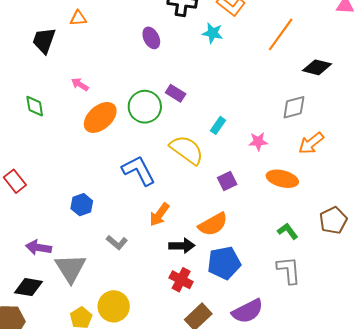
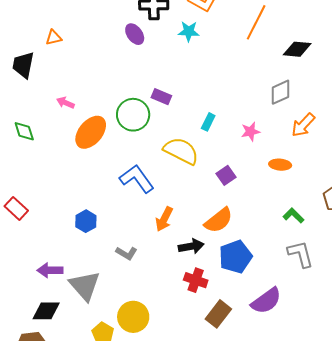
purple ellipse: (151, 38) -> (135, 34), moved
orange ellipse: (282, 179) -> (280, 165), size x0.7

